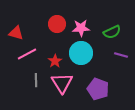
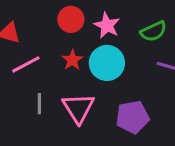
pink star: (81, 28) -> (107, 25), turned 30
red star: (55, 61) -> (72, 60), moved
purple pentagon: (98, 89) -> (132, 117), turned -30

